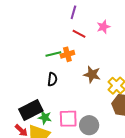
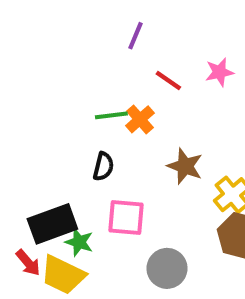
purple line: (73, 12) -> (136, 36), moved
orange cross: (67, 54) -> (140, 119), turned -32
pink square: (68, 119) -> (126, 217), moved

